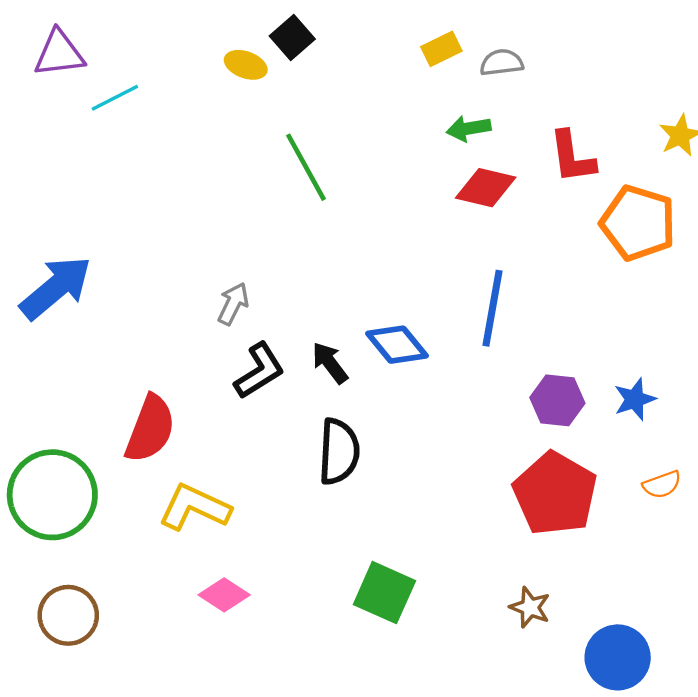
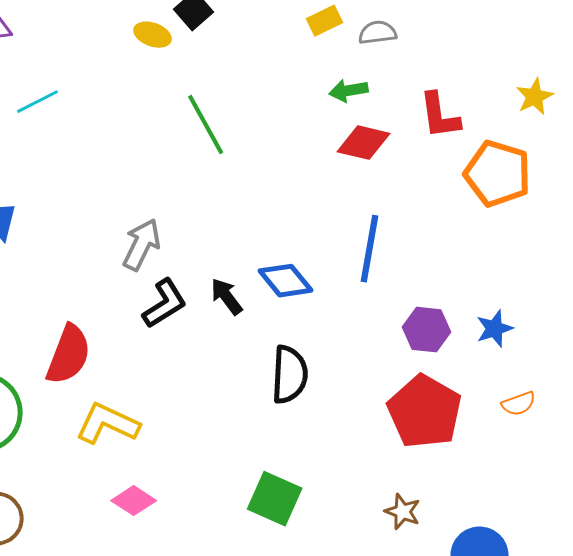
cyan line: (115, 98) -> (38, 102), moved
gray arrow: (233, 304) -> (142, 245), size x1.4
black semicircle: (339, 452) -> (290, 375), moved

